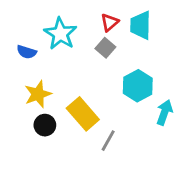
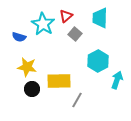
red triangle: (110, 22) -> (66, 16), moved
yellow star: (38, 94) -> (27, 67), turned 30
yellow rectangle: (83, 114) -> (59, 81), turned -50

